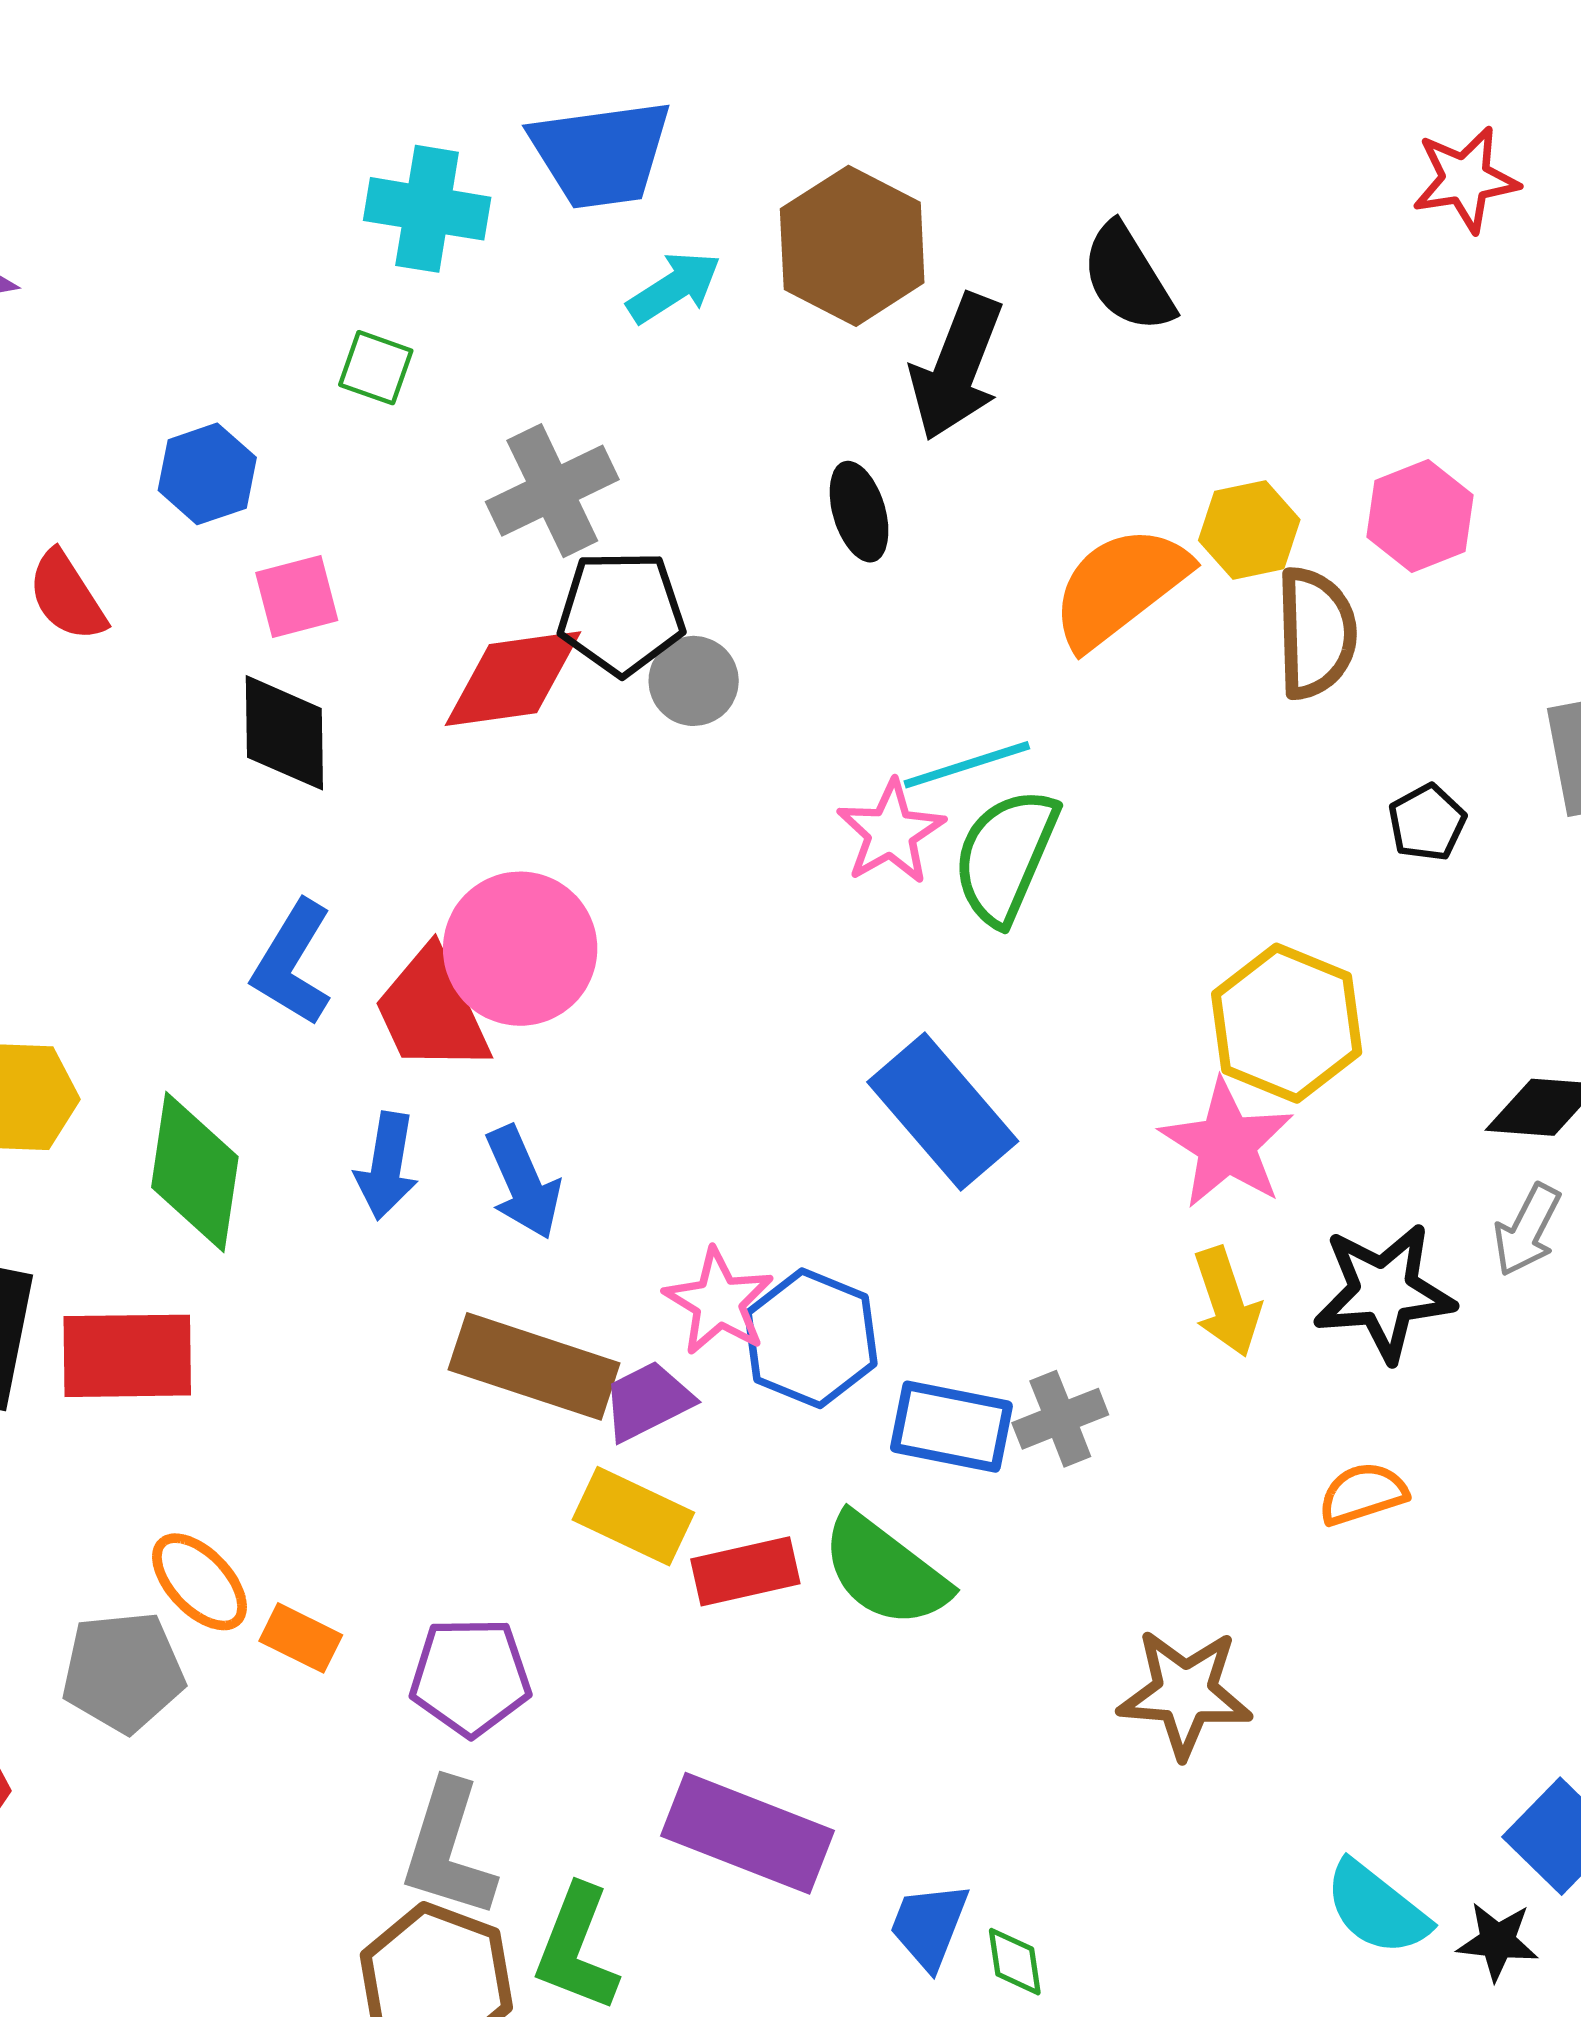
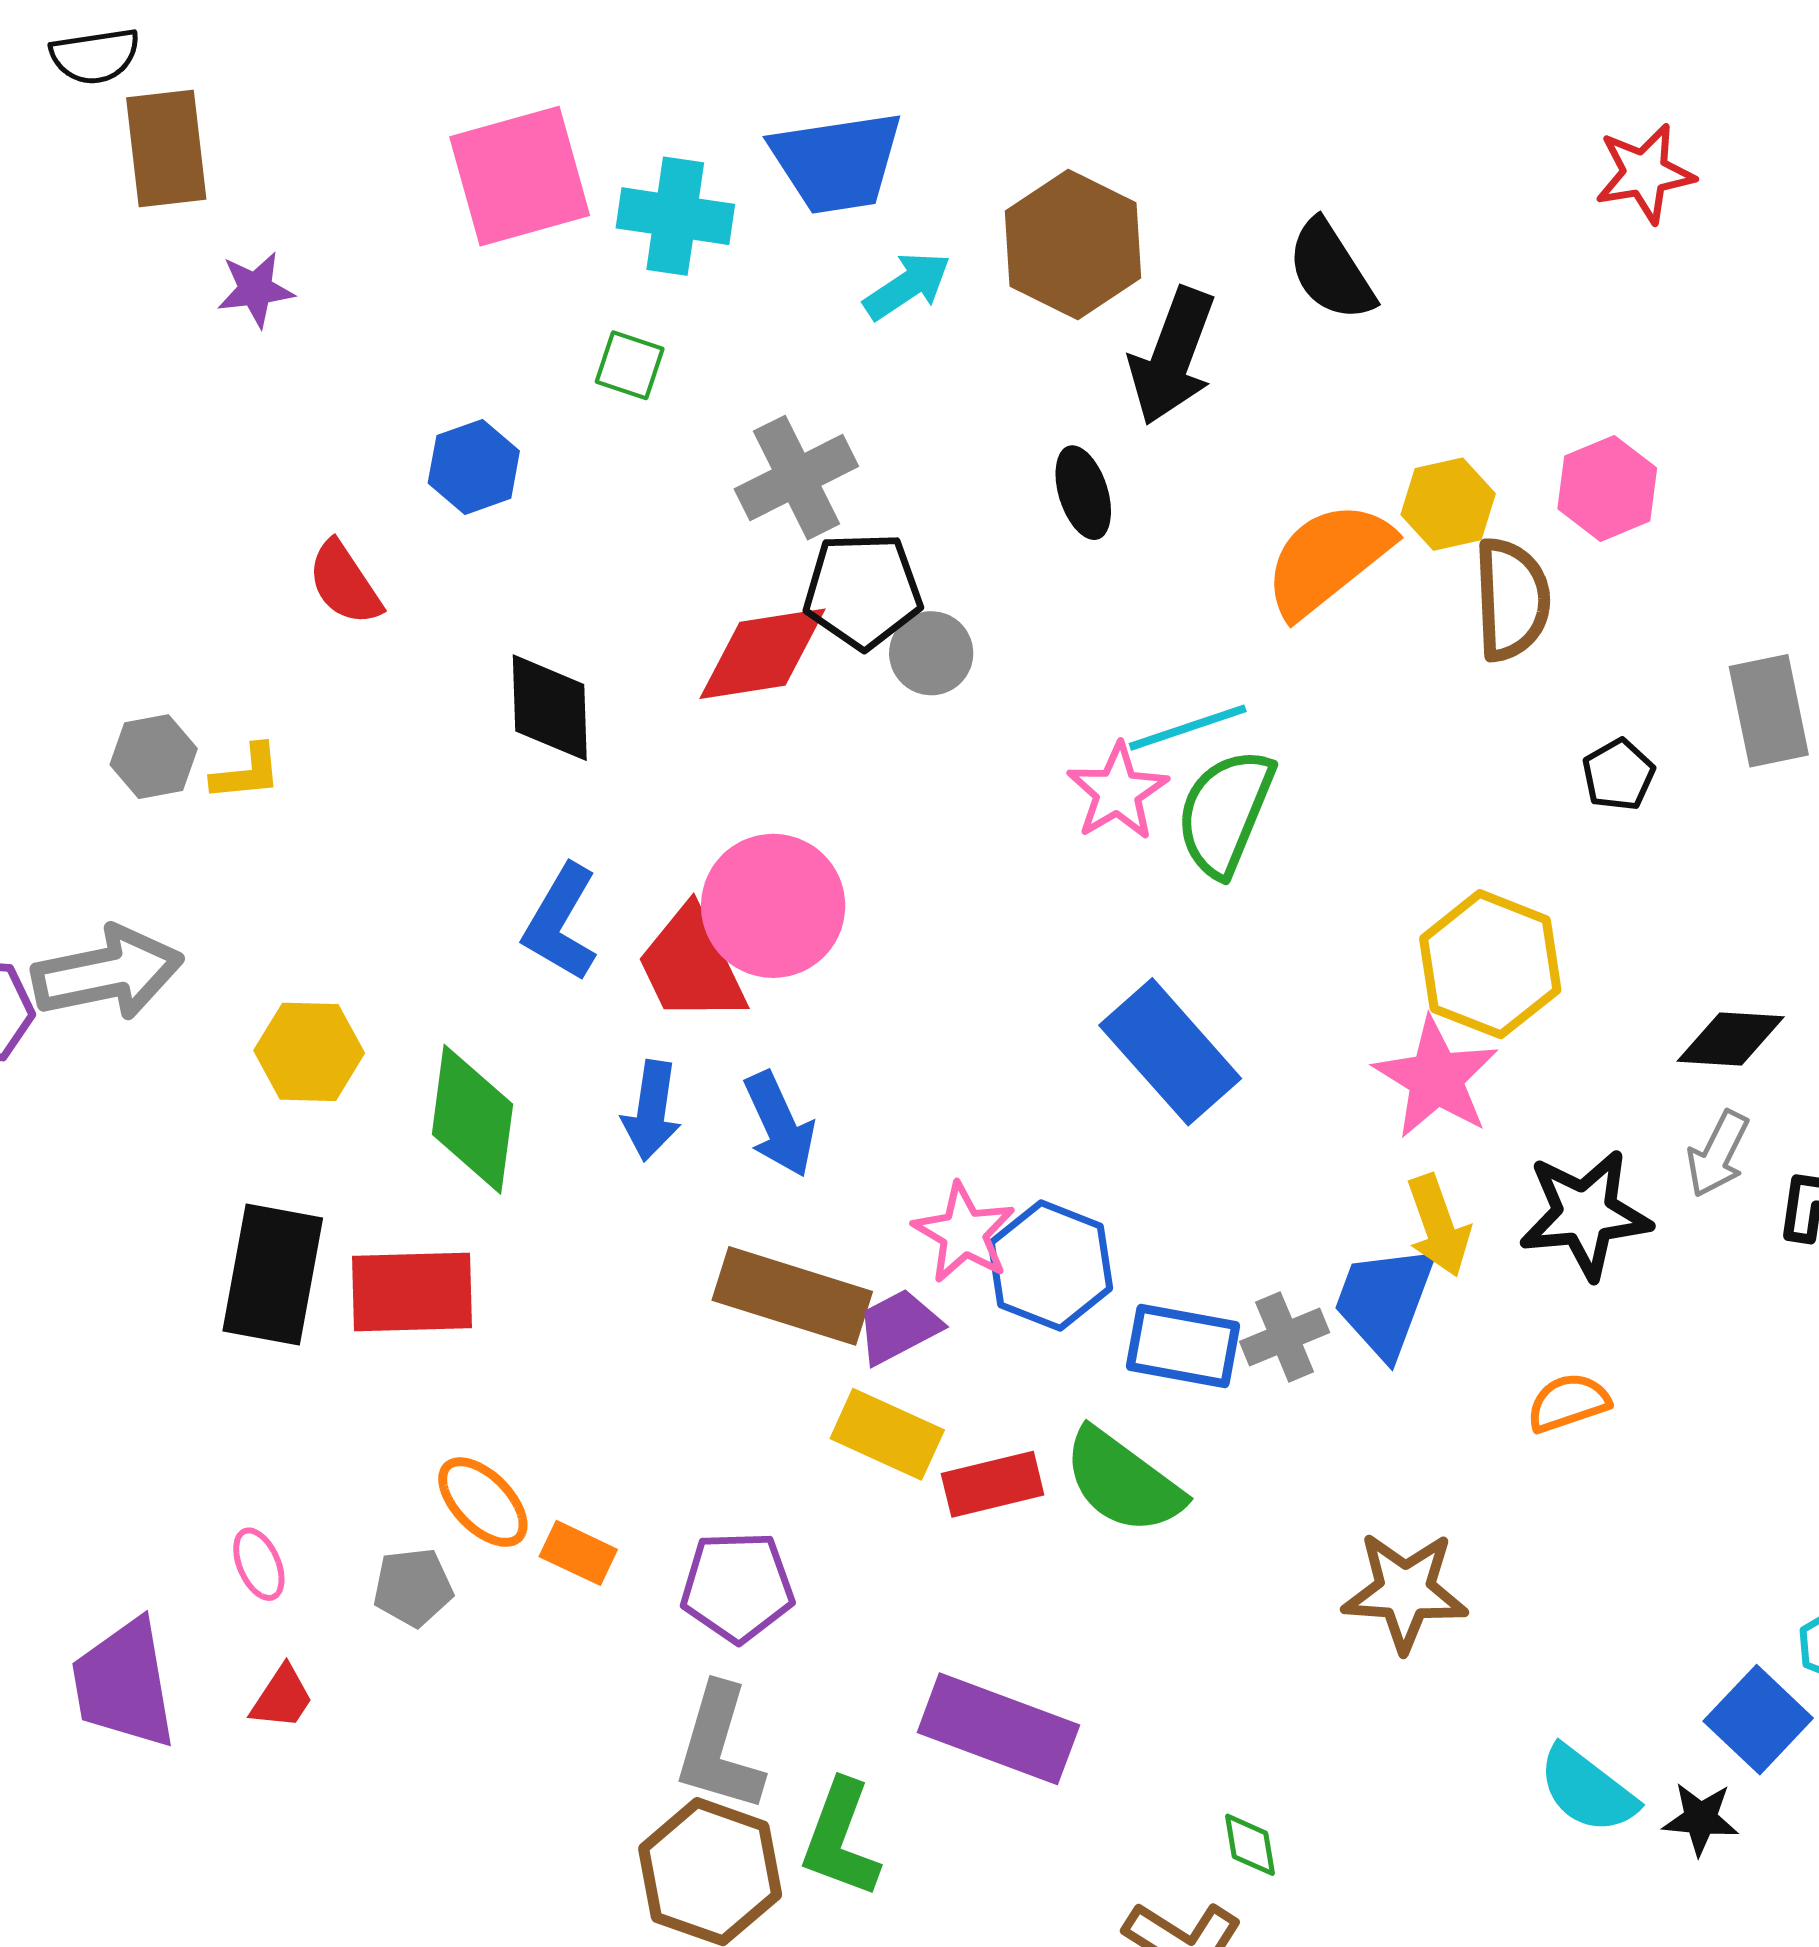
pink square: (297, 596) -> (520, 176), moved, size x1.8
gray pentagon: (123, 1672) -> (413, 1587), size x0.7
blue trapezoid: (929, 1926) -> (1385, 1301), moved, size x1.4

